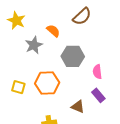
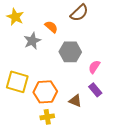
pink semicircle: (97, 72) -> (94, 67), turned 40
orange hexagon: (47, 83) -> (45, 92), moved
yellow square: (18, 87) -> (17, 82), size x1.6

